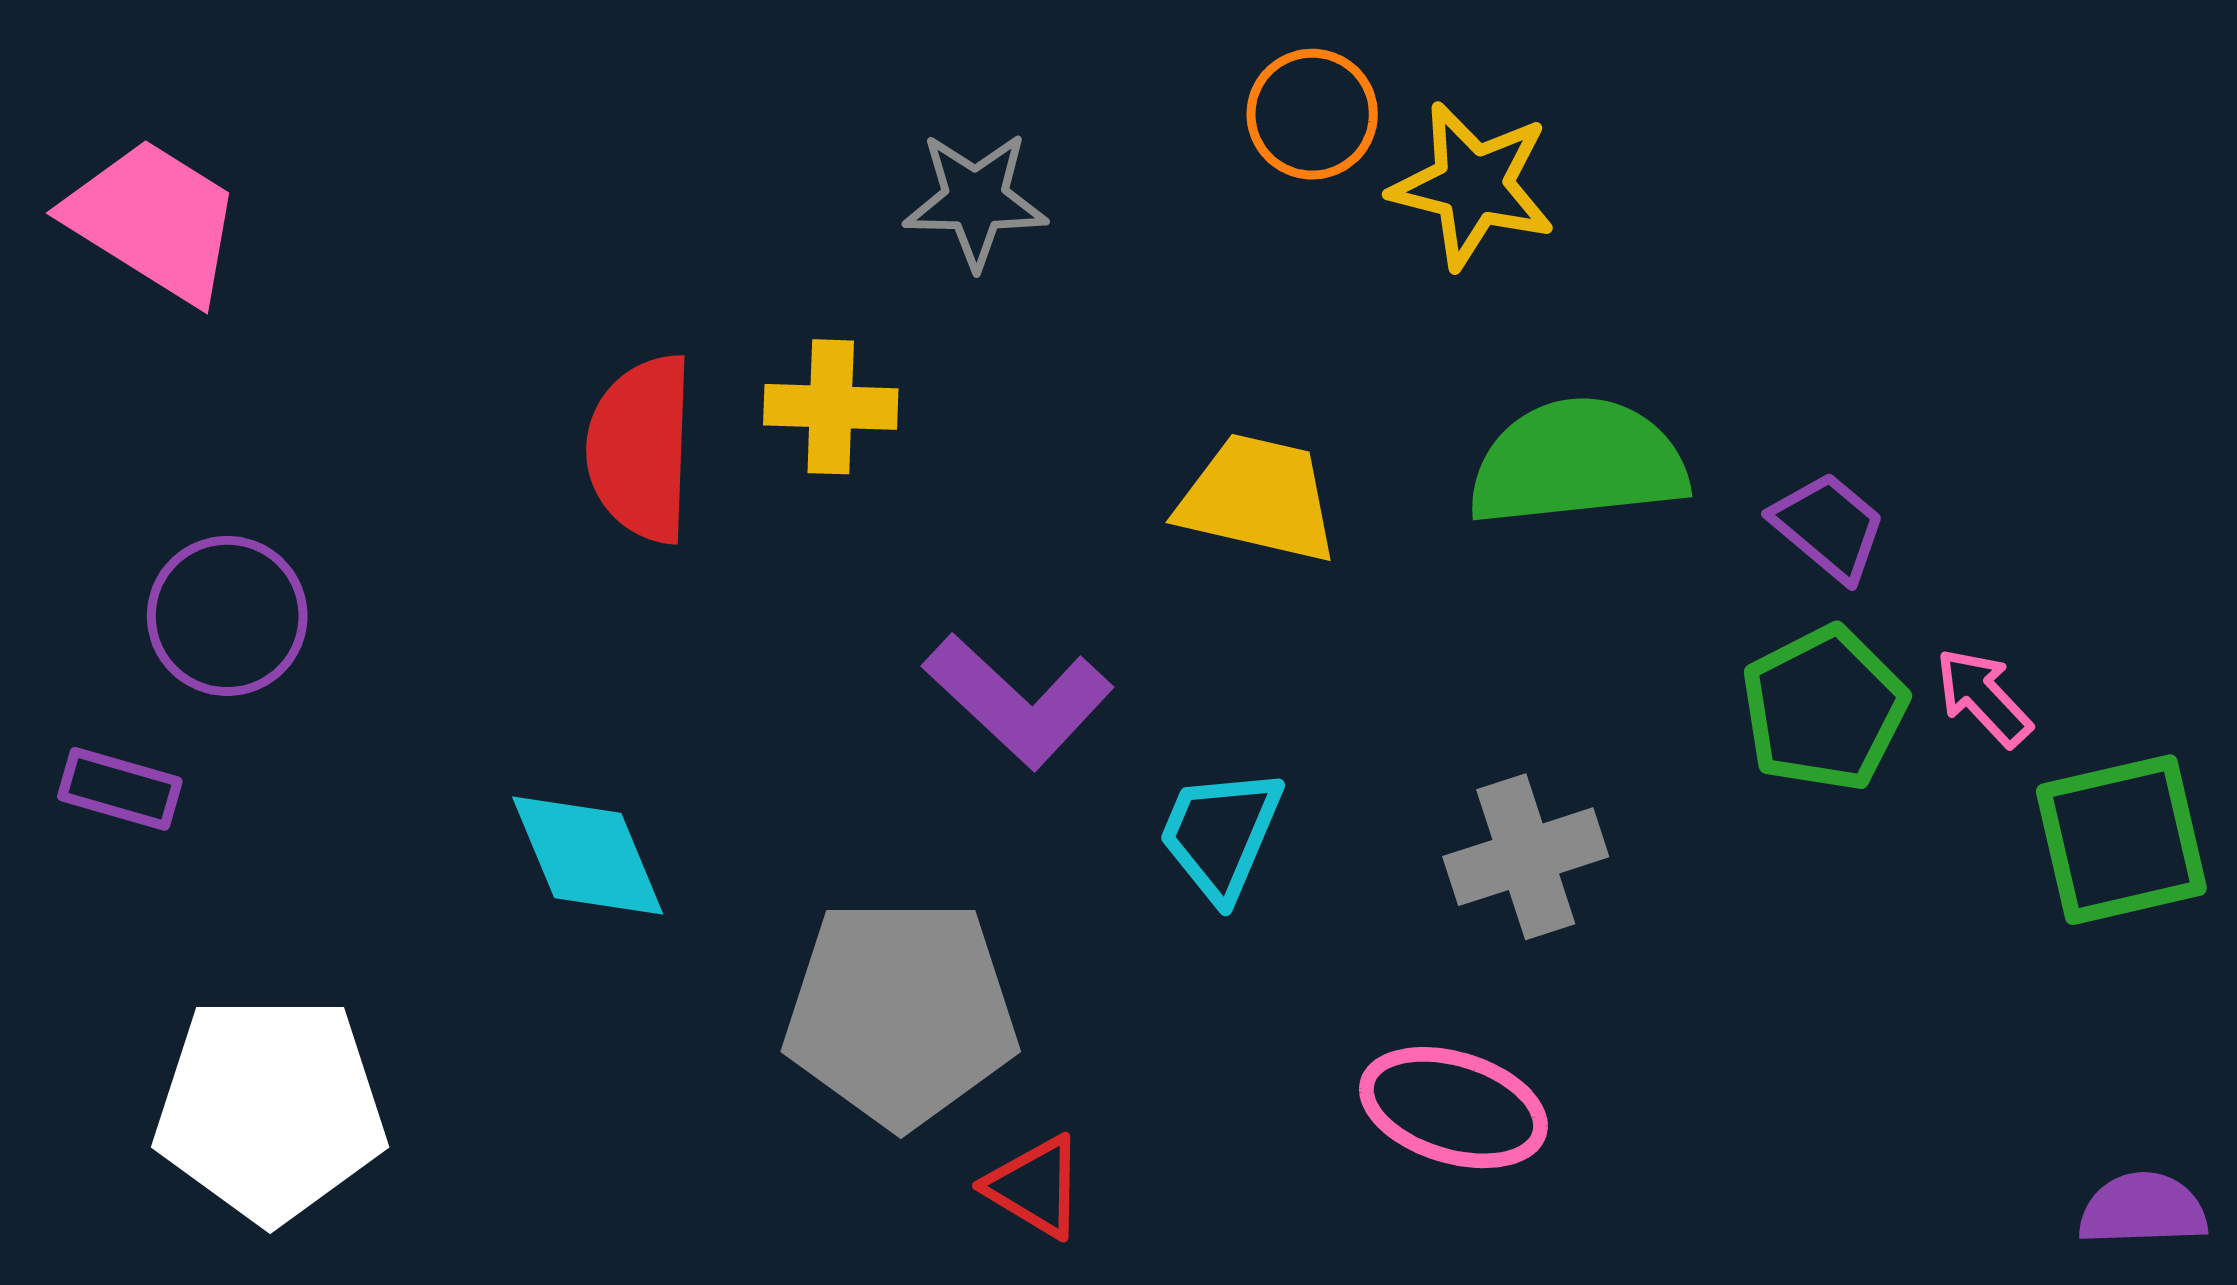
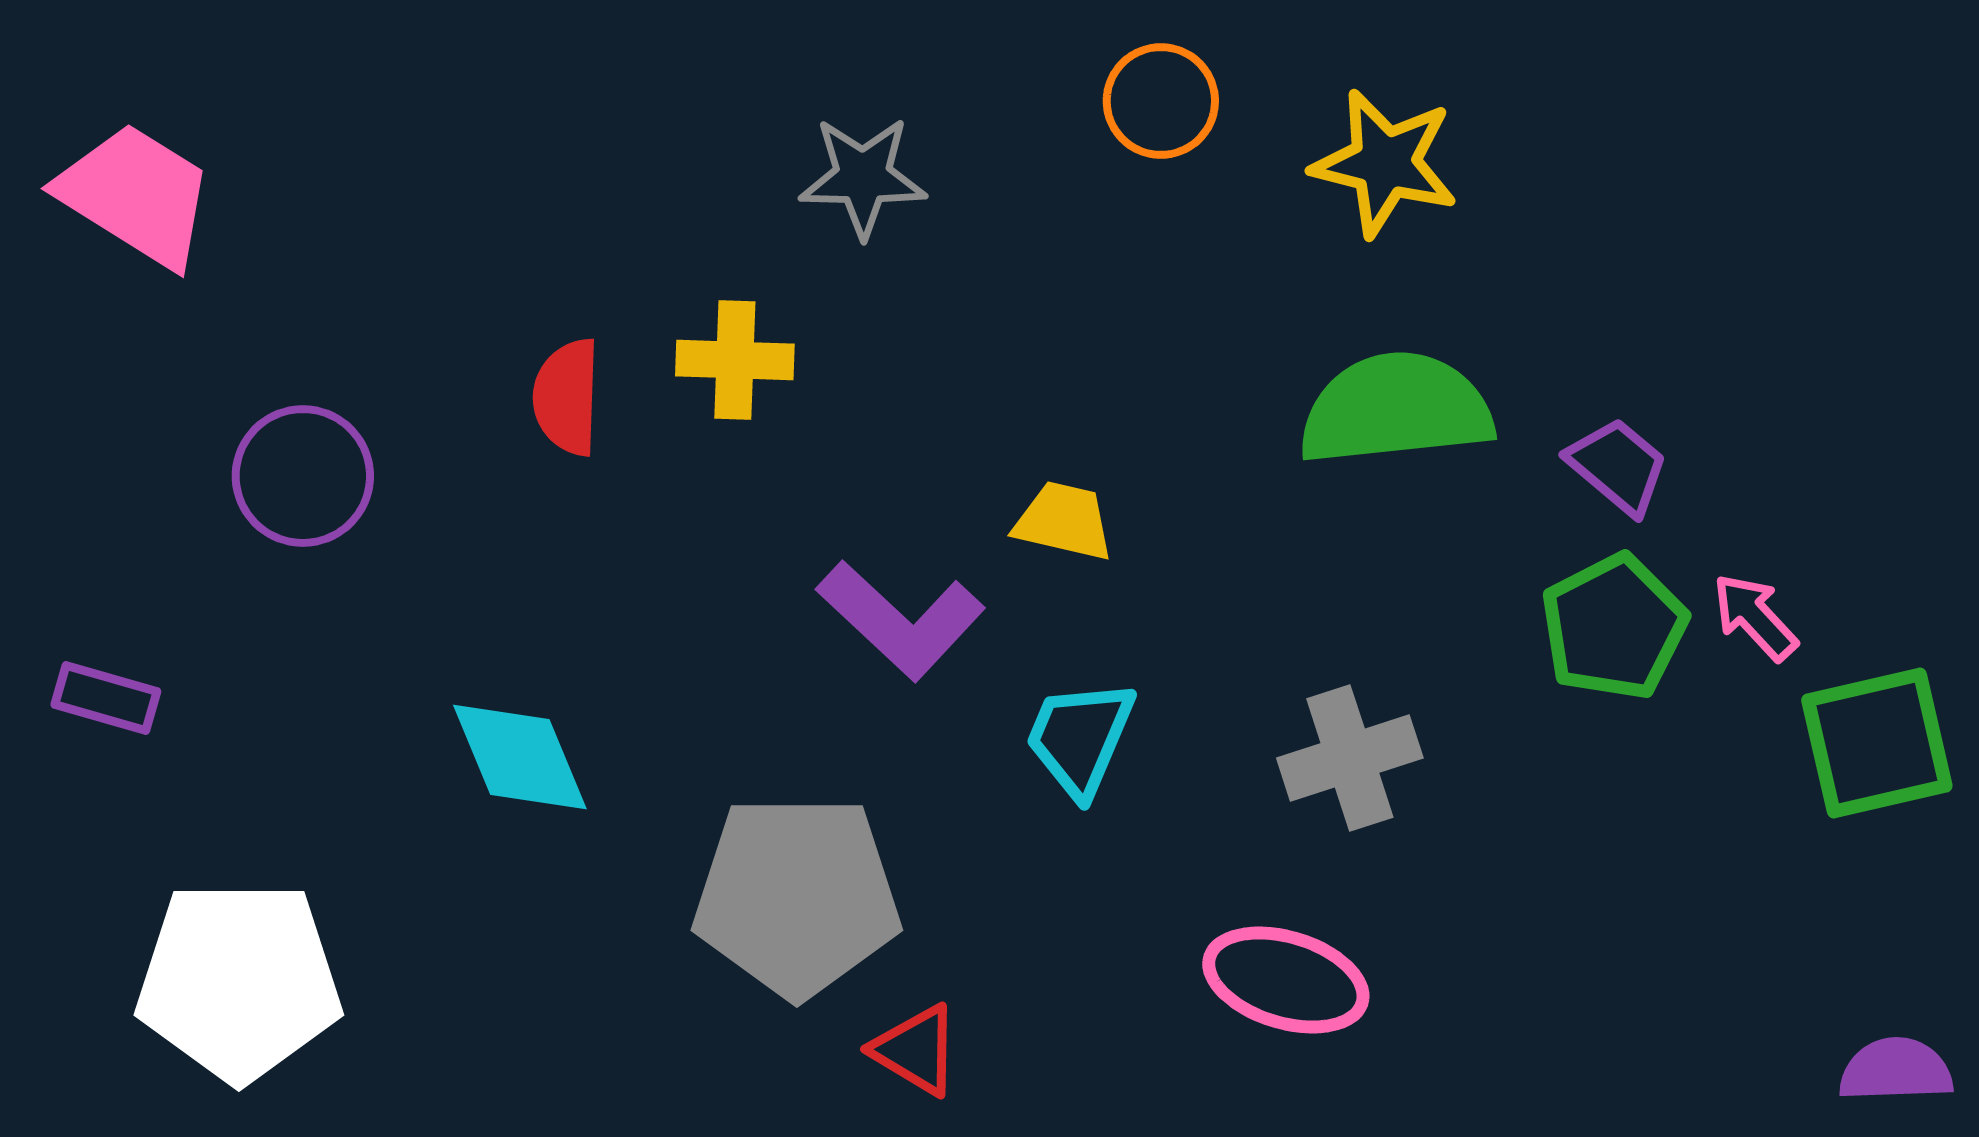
yellow star: (1473, 185) -> (1385, 163), moved
red semicircle: (641, 449) -> (567, 397), size x0.7
yellow trapezoid: (1258, 498) -> (1064, 521), moved, size x0.7
purple circle: (227, 616) -> (303, 476), moved

